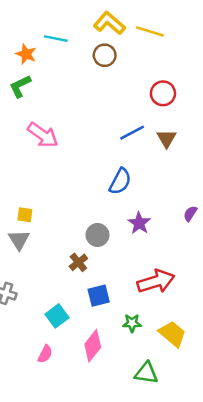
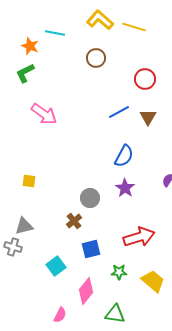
brown circle: (105, 55) -> (96, 58), moved
blue semicircle: (120, 181) -> (124, 156), moved
gray triangle: (19, 240) -> (24, 226), moved, turned 48
pink semicircle: (45, 354) -> (60, 315), moved
green triangle: (146, 373) -> (115, 314), moved

